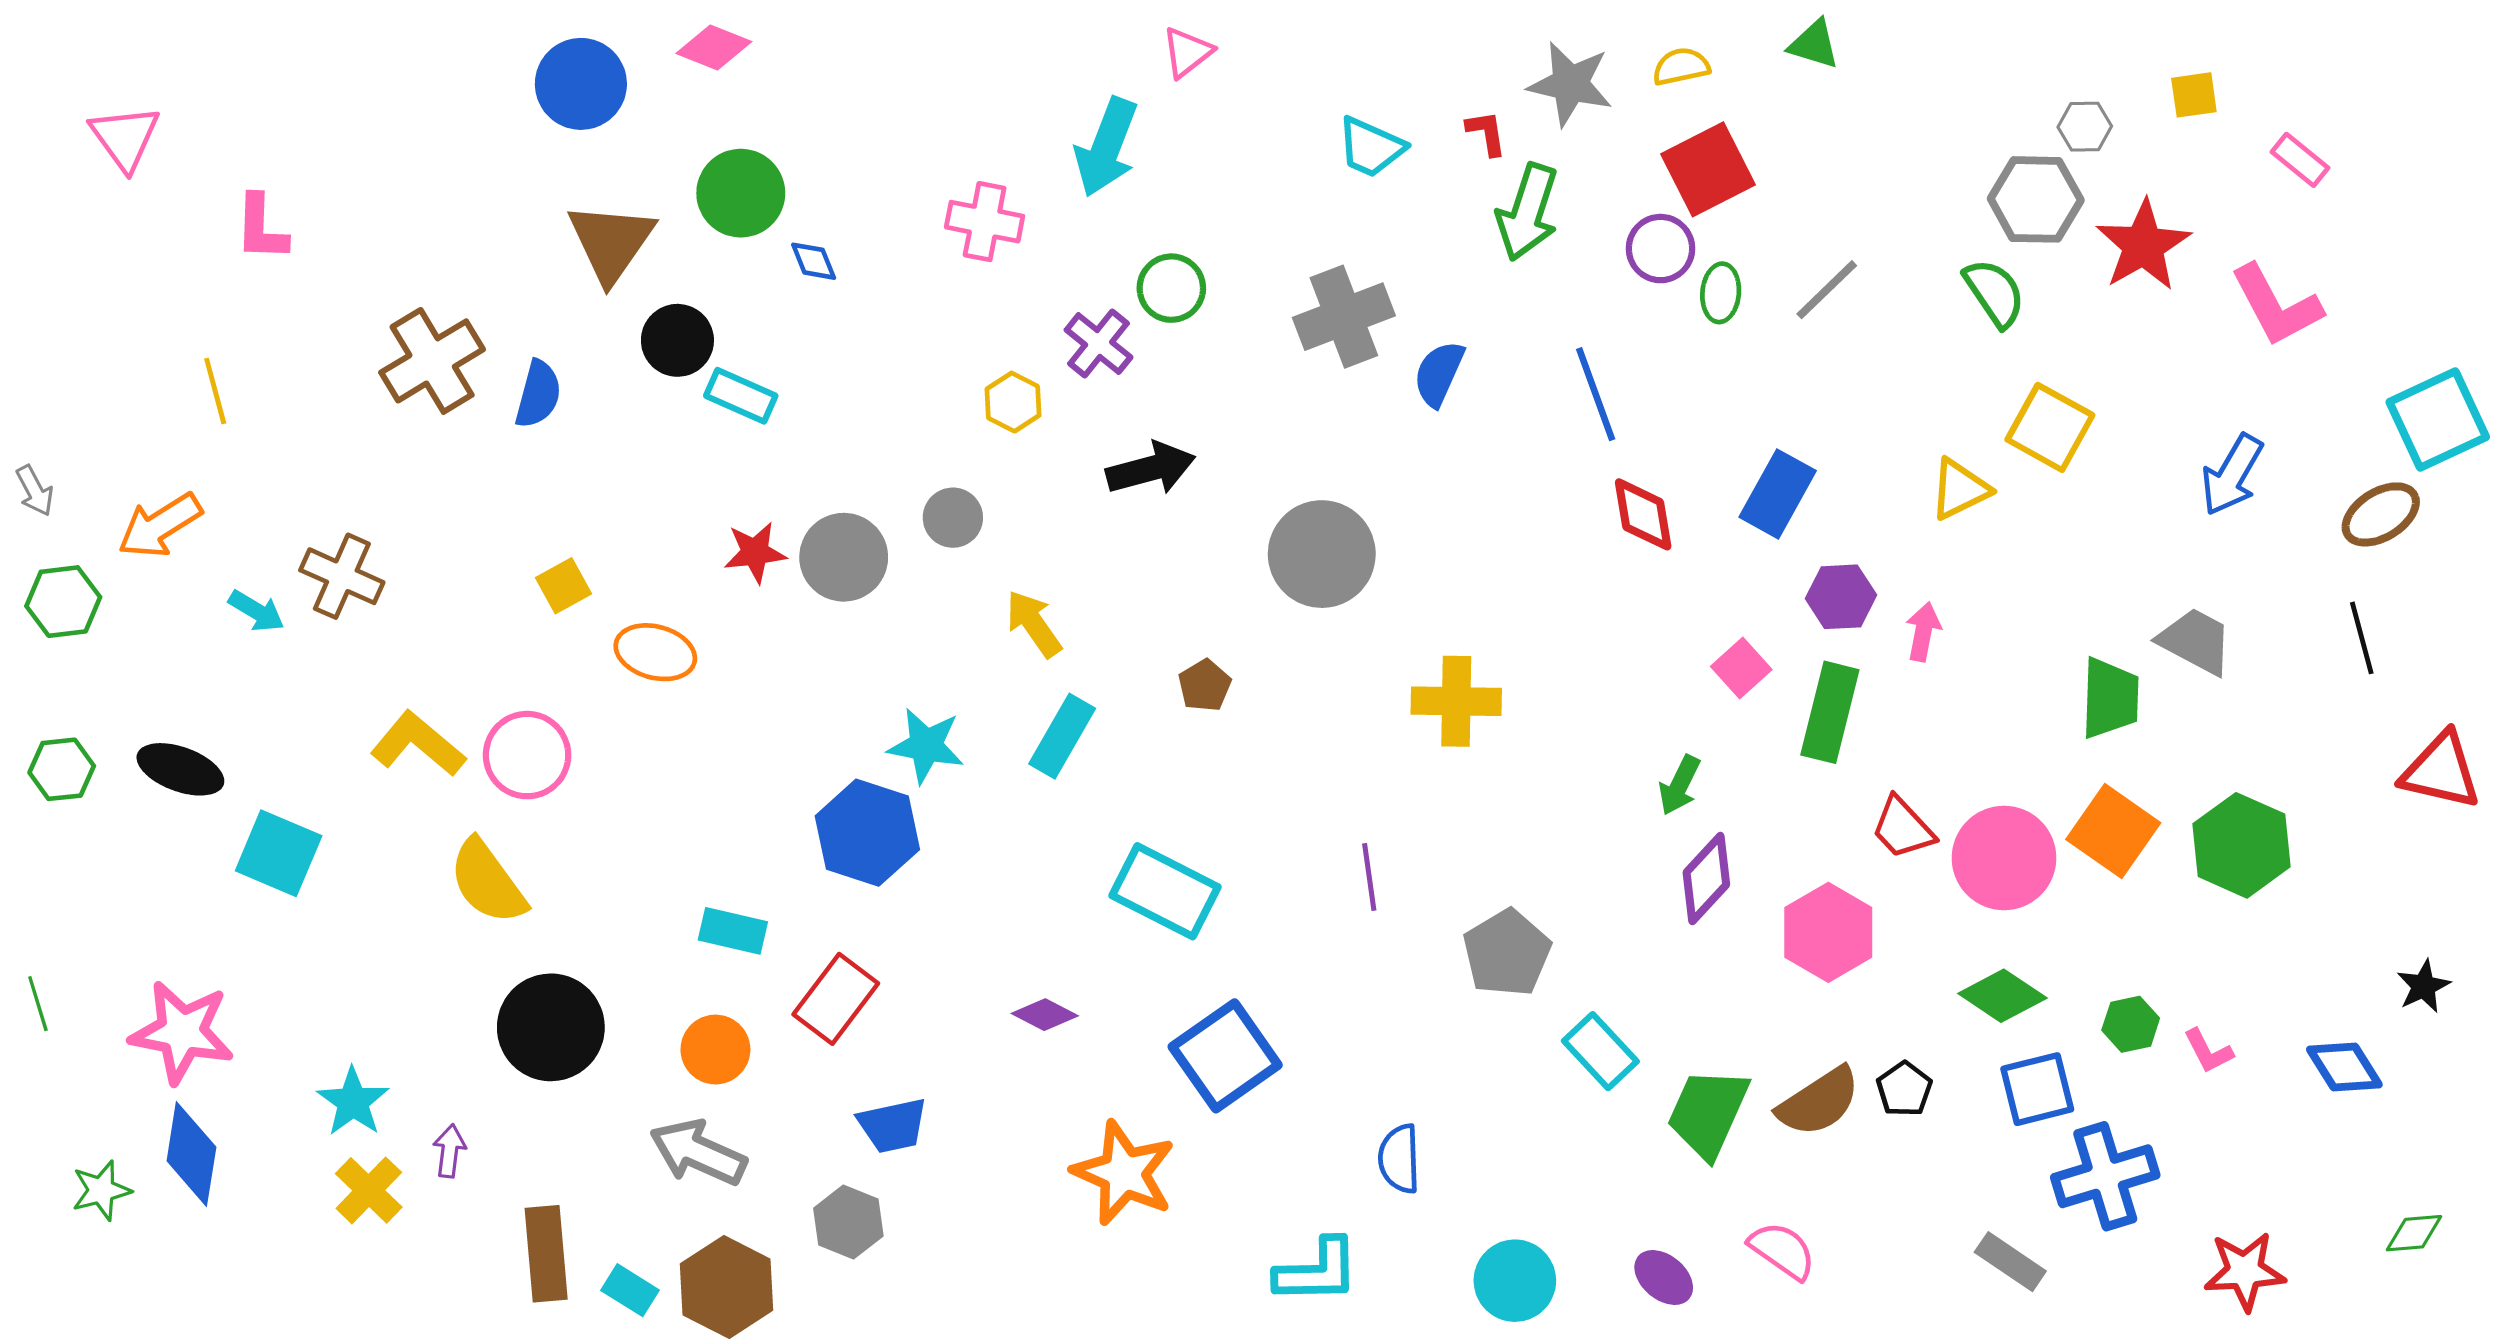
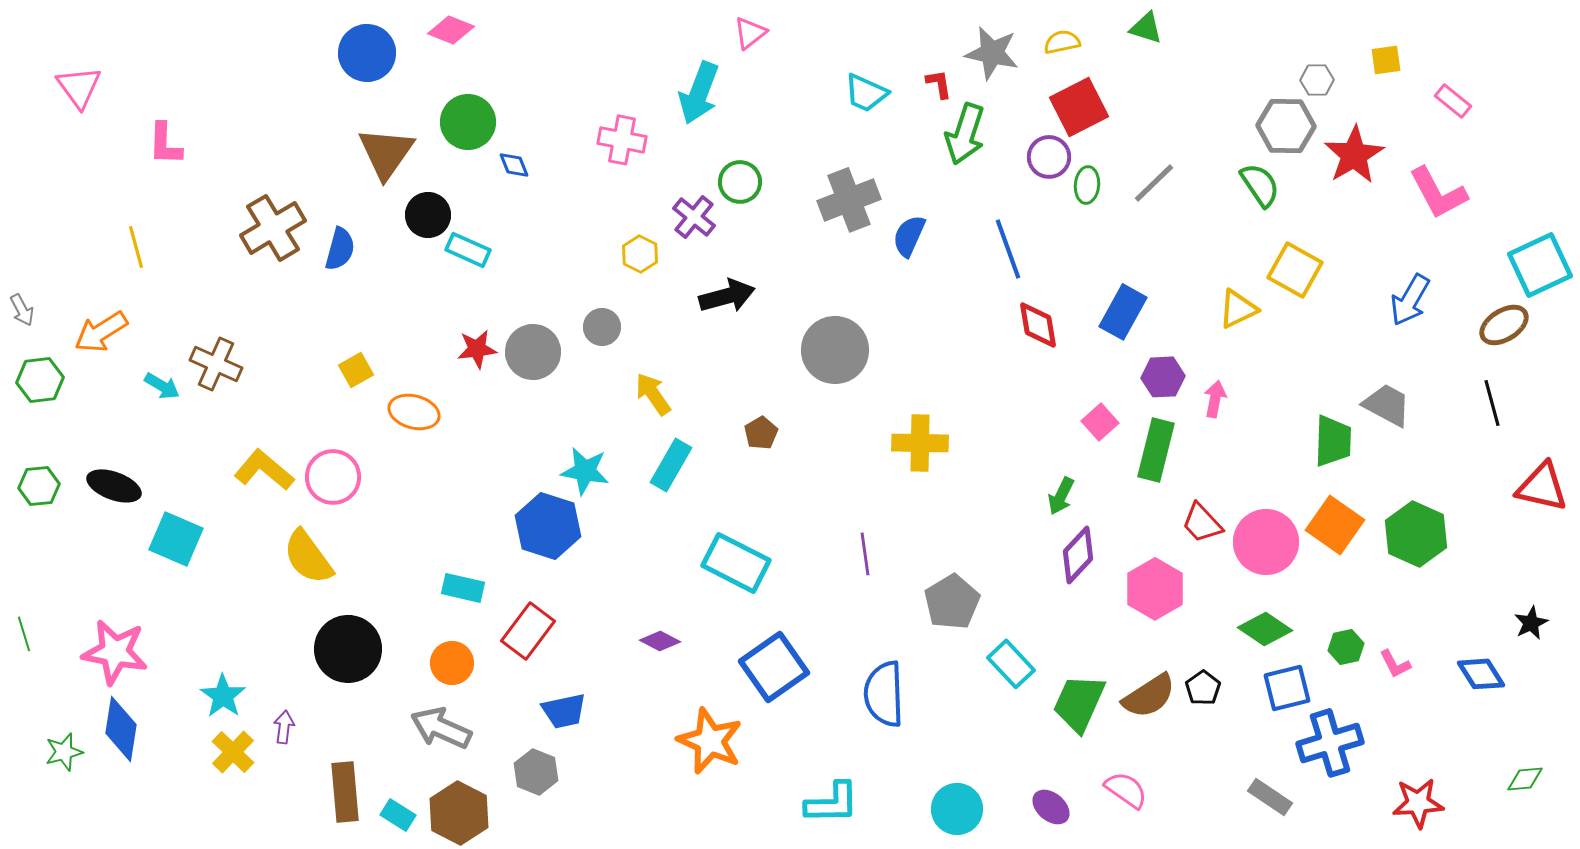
blue semicircle: (1399, 1159) -> (884, 694), moved, size x1.5

